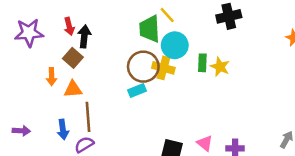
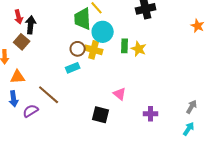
brown circle: (143, 67) -> (78, 49), size x0.6
orange triangle: (73, 89) -> (18, 77), moved
brown line: (88, 117) -> (49, 95), moved, turned -45
pink triangle: (205, 143) -> (120, 94), moved

